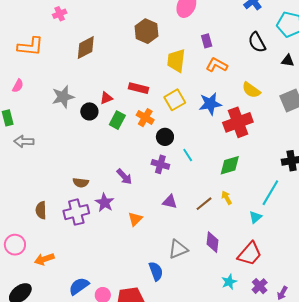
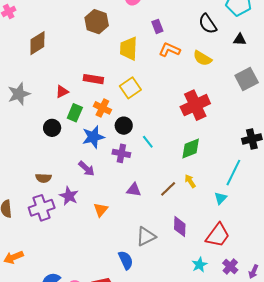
yellow semicircle: (251, 90) -> (202, 58), moved
blue star: (210, 104) -> (93, 137), moved
black circle: (89, 111) -> (52, 128), moved

